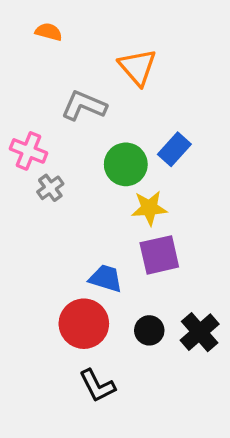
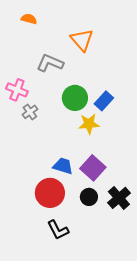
blue rectangle: (174, 149) -> (104, 101), moved
purple square: (159, 255) -> (93, 168), moved, turned -35

